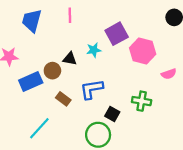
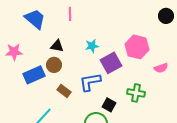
blue trapezoid: (32, 21) -> (35, 19), turned 115
purple square: (117, 34) -> (111, 63), moved
black triangle: (70, 59) -> (57, 46), moved

